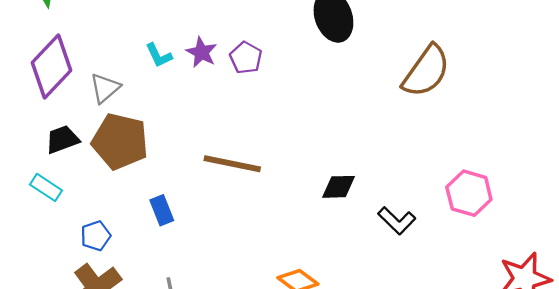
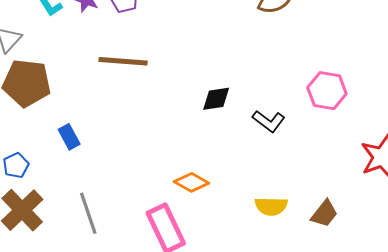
brown line: (232, 164) -> (123, 61), moved

